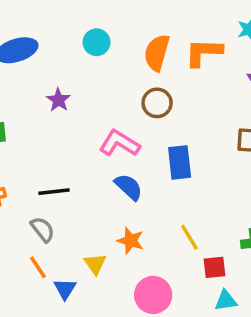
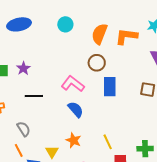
purple star: (58, 100) -> (23, 68), moved
blue rectangle: (180, 162) -> (110, 87), moved
black line: (54, 192) -> (34, 96), moved

